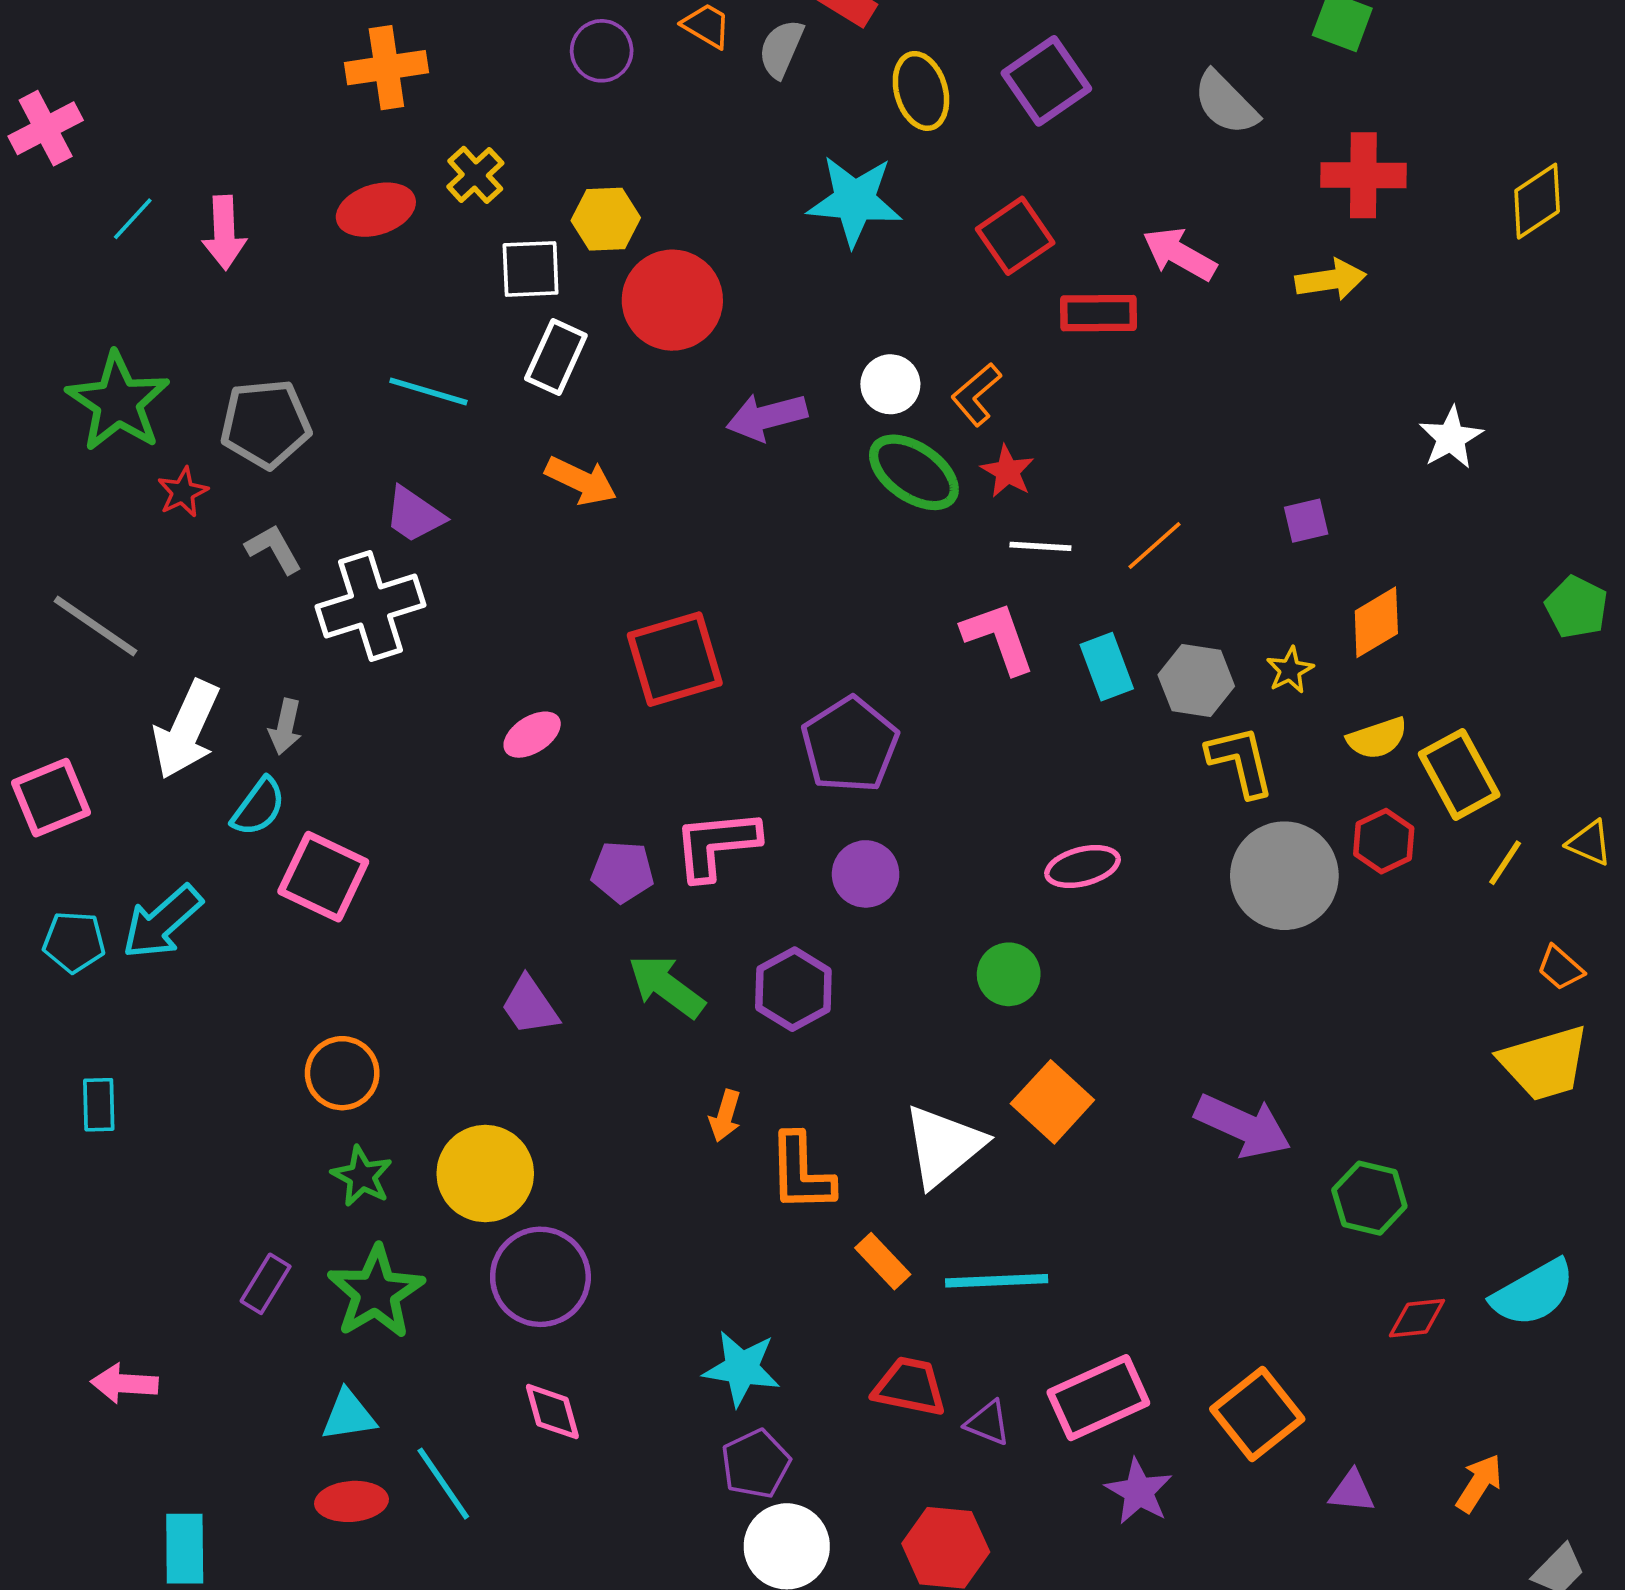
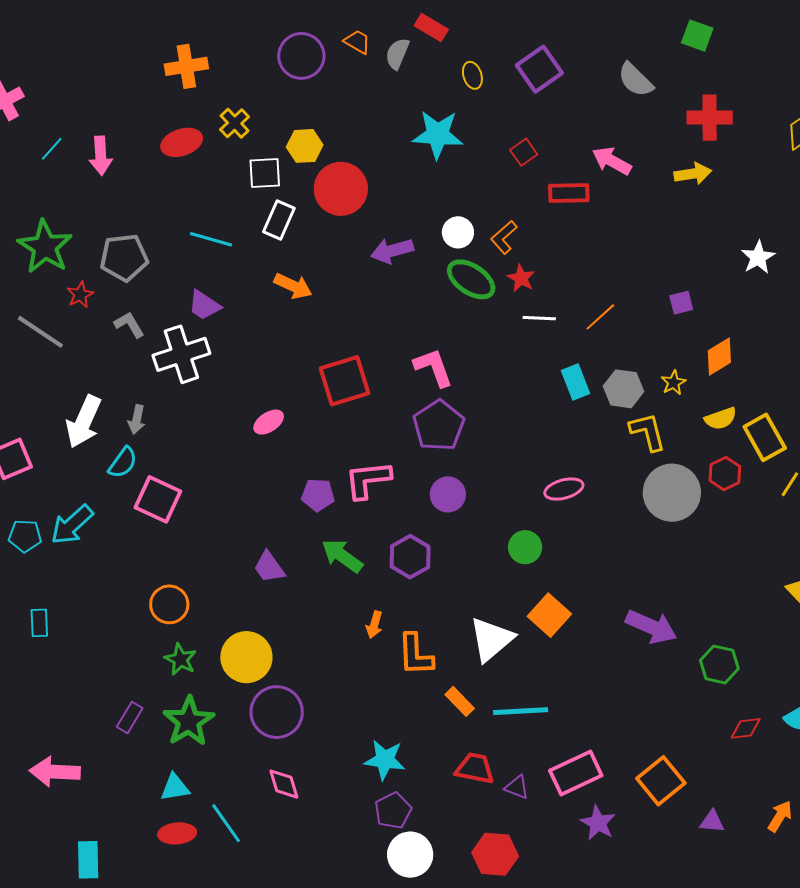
purple circle: (602, 51) -> (301, 56), size x1.4
yellow ellipse: (921, 91) -> (472, 75), size x0.7
red square: (1015, 236) -> (524, 152), size x0.7
gray line: (95, 626) -> (40, 332), moved
pink L-shape: (998, 638) -> (433, 367), moved
pink arrow: (124, 1384) -> (55, 772), size x1.4

